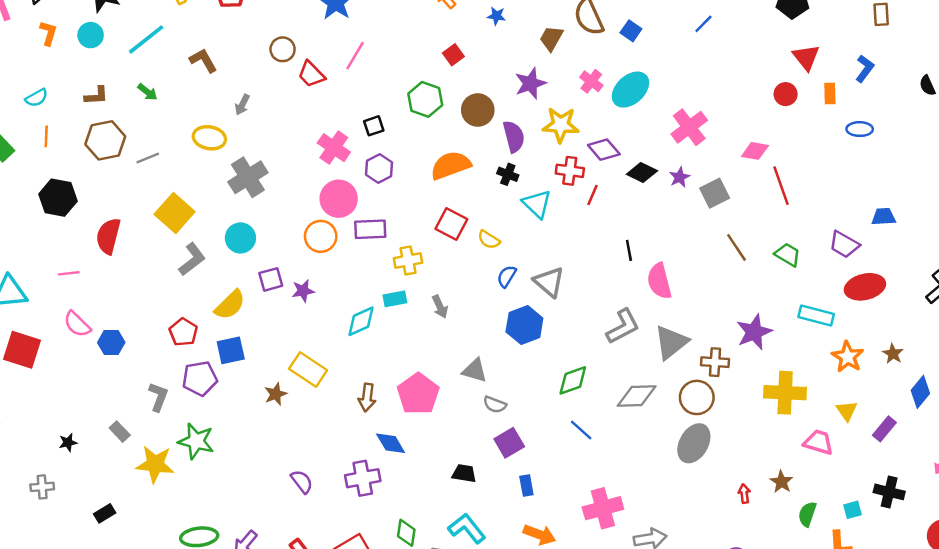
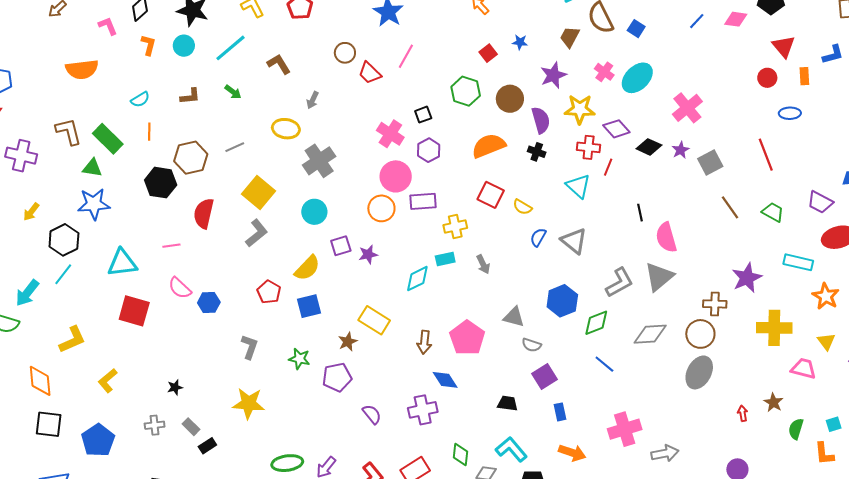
blue star: (496, 16) -> (520, 42), moved
blue L-shape: (865, 69) -> (833, 54), turned 40
blue ellipse: (860, 129) -> (790, 113), moved
brown hexagon: (105, 140) -> (191, 158), moved
pink diamond: (755, 151) -> (736, 19), moved
cyan triangle: (537, 204) -> (578, 186), moved
gray L-shape: (192, 259) -> (257, 233), moved
blue hexagon: (524, 325) -> (562, 301), moved
gray L-shape: (623, 326) -> (619, 283), moved
gray triangle: (671, 342) -> (659, 277), moved
purple pentagon: (200, 378) -> (337, 377), moved
gray rectangle: (120, 432) -> (191, 427), moved
green star: (196, 441) -> (299, 359), moved, size x0.7

